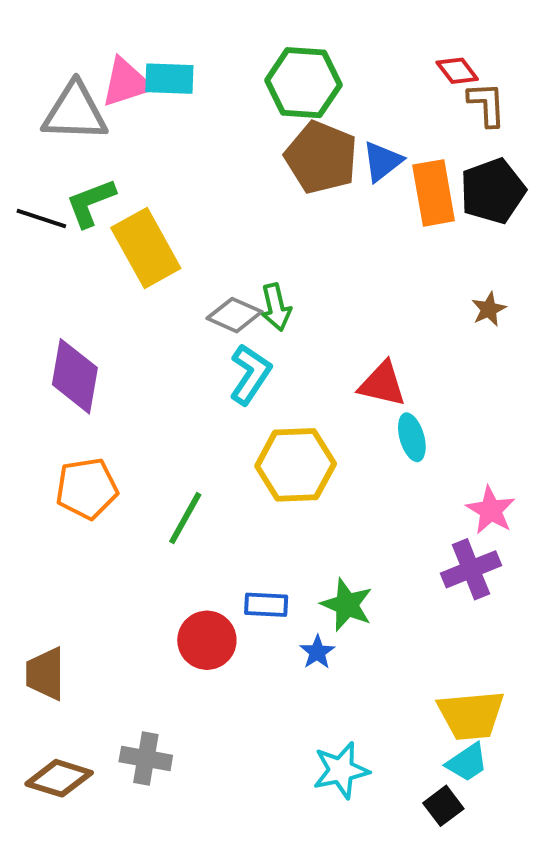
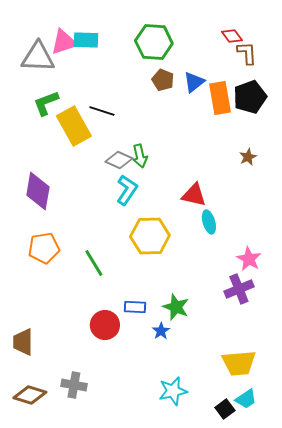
brown pentagon: (321, 157) -> (163, 80), size x0.6
black line: (41, 219) -> (102, 111), moved
green line: (185, 518) -> (94, 263), turned -60
cyan trapezoid: (467, 762) -> (246, 399), moved

